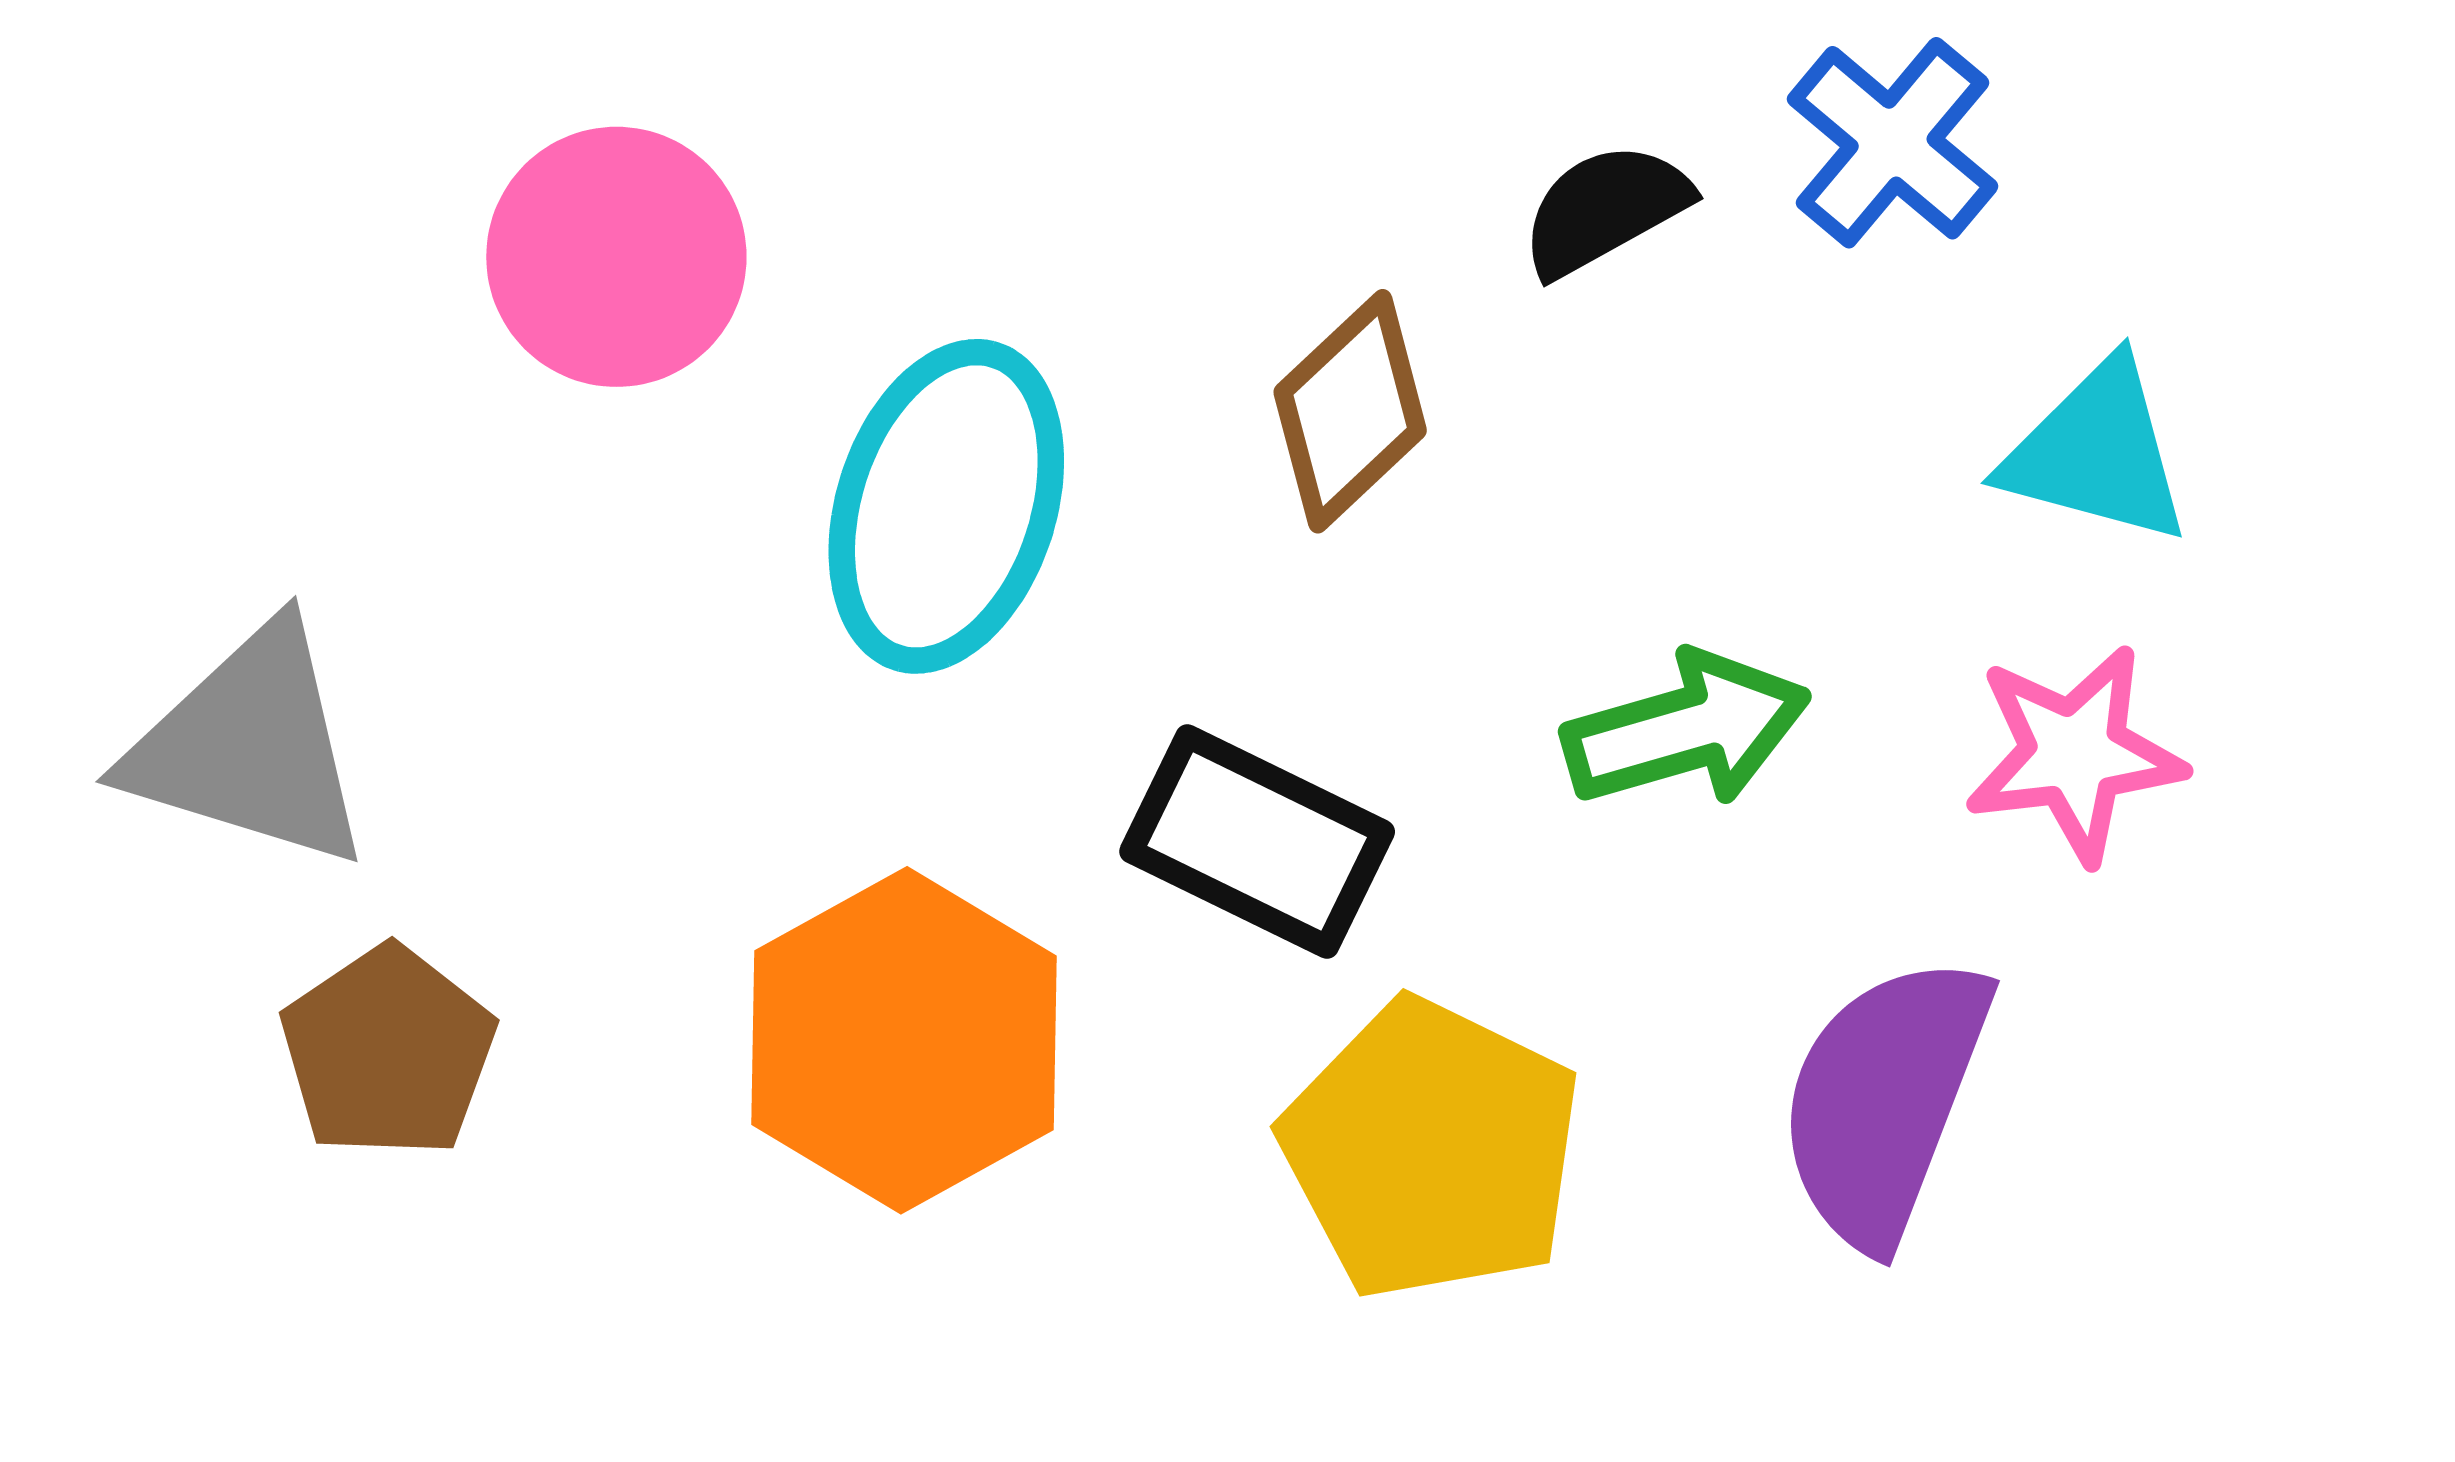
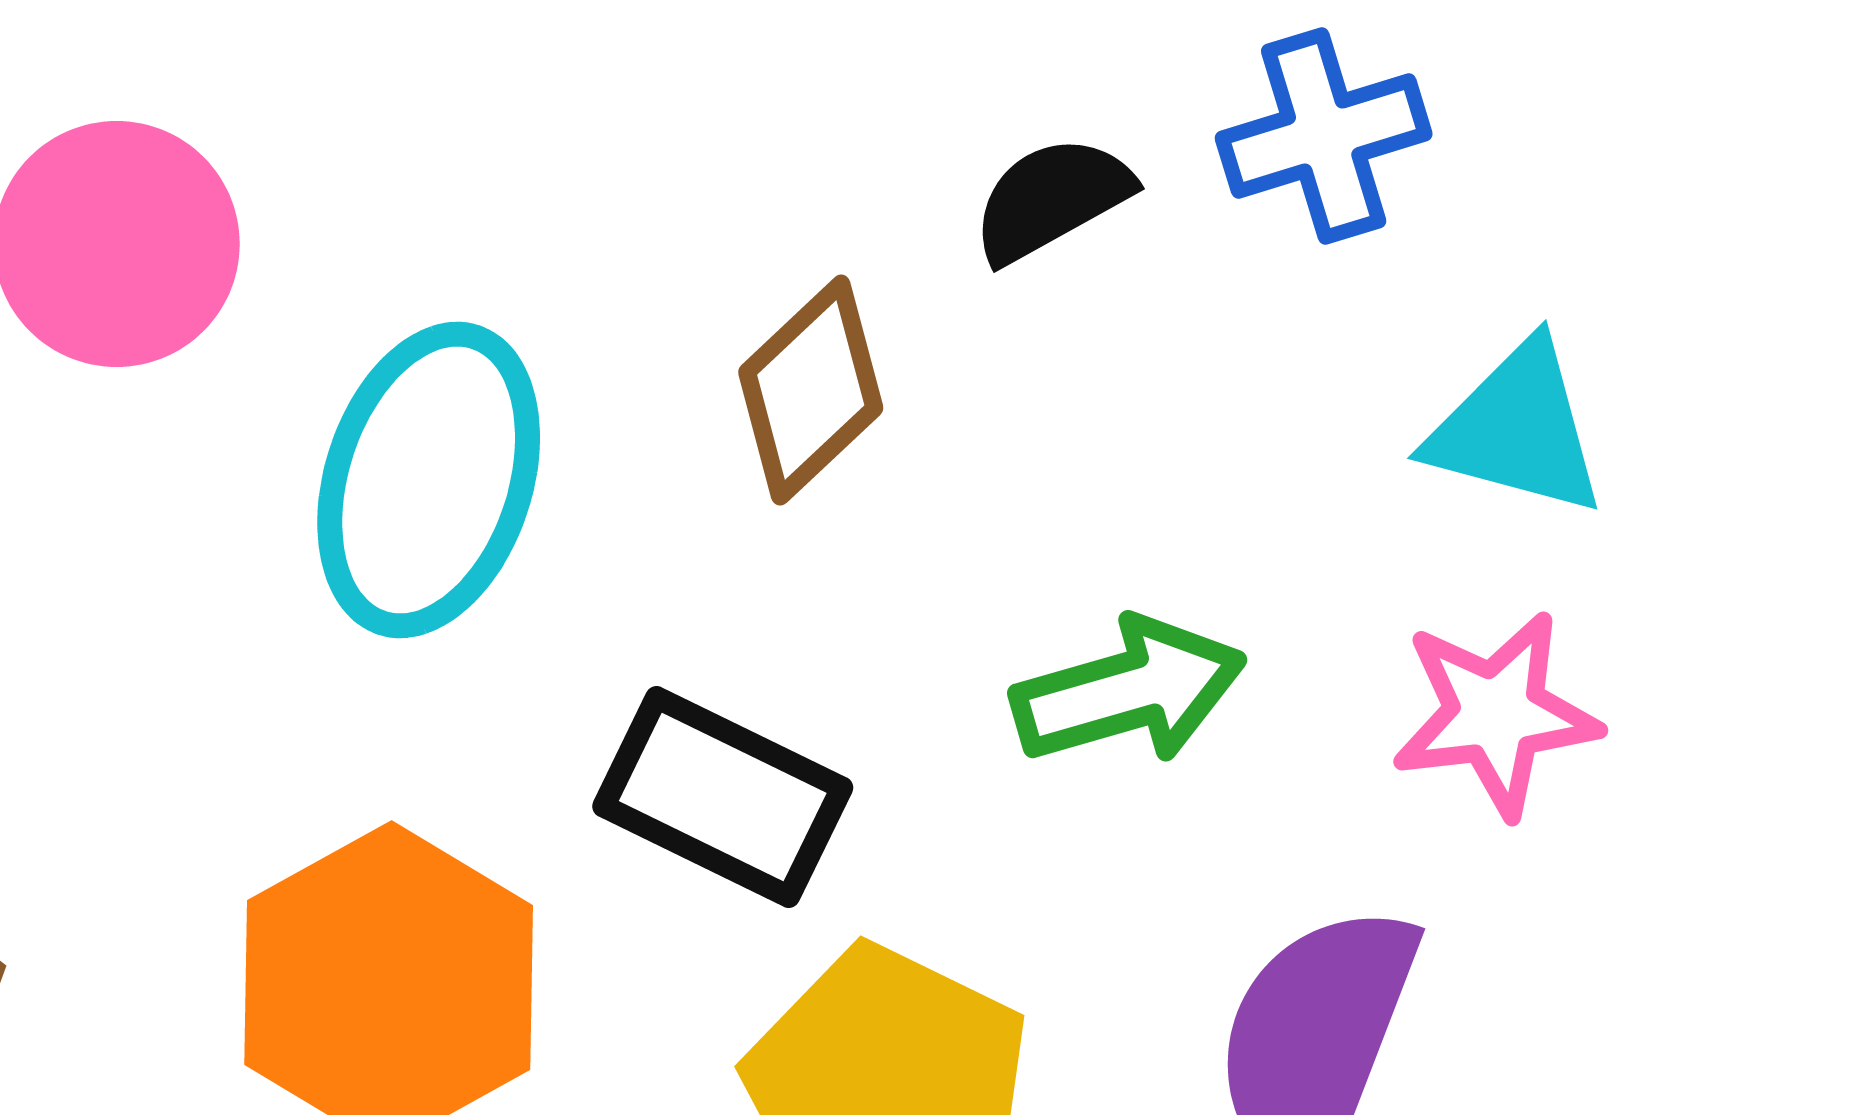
blue cross: (1893, 143) -> (1324, 136), turned 33

